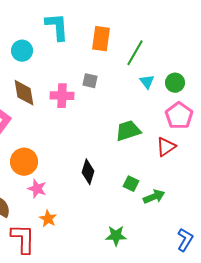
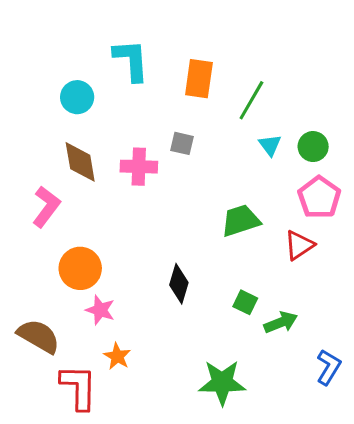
green star: (116, 236) -> (222, 383), size x1.4
blue L-shape: (185, 240) -> (329, 367), moved

